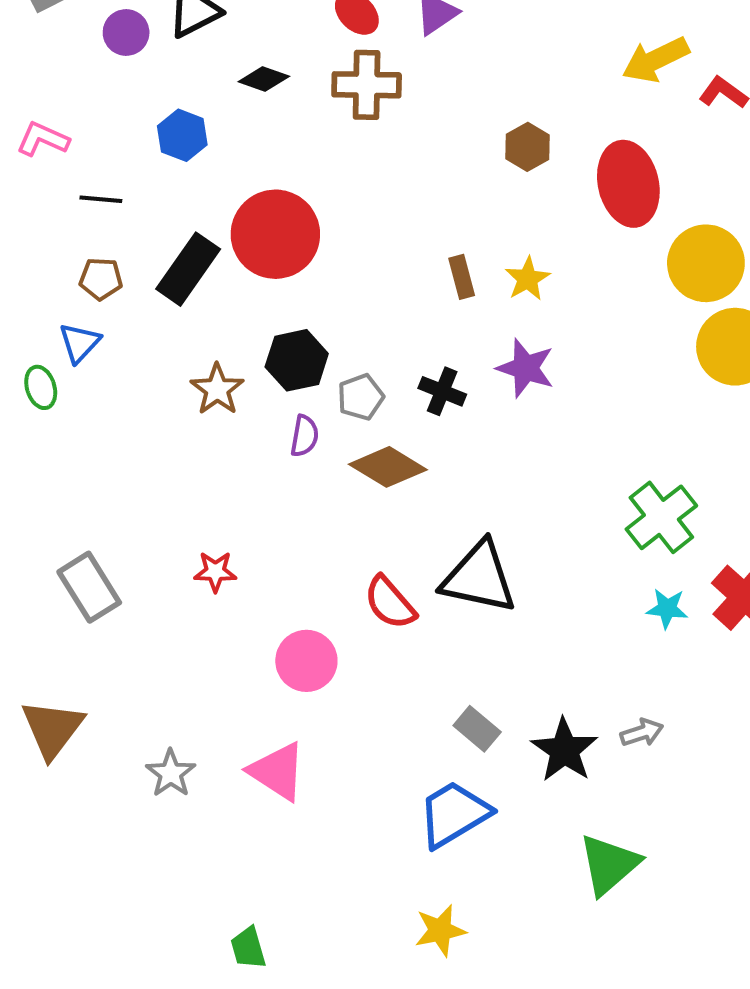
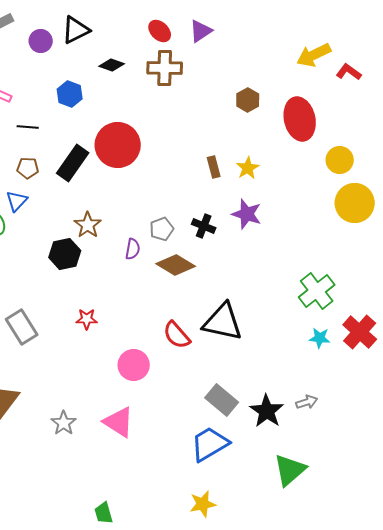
yellow circle: (706, 263) -> (340, 160), size x0.7
black hexagon: (297, 360) -> (65, 254), moved
gray rectangle: (477, 729) -> (222, 400), size x1.4

